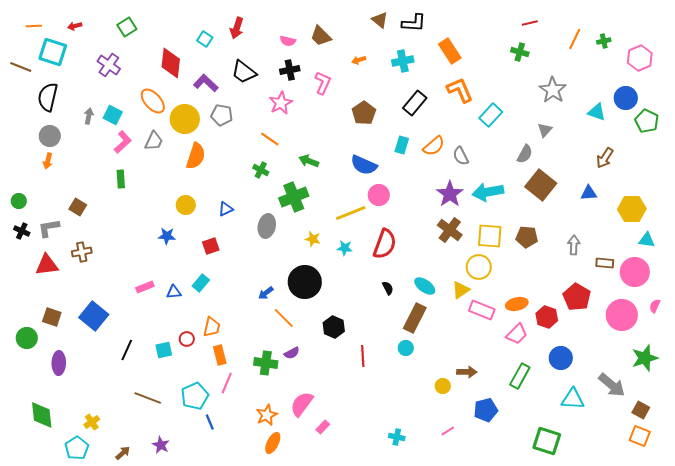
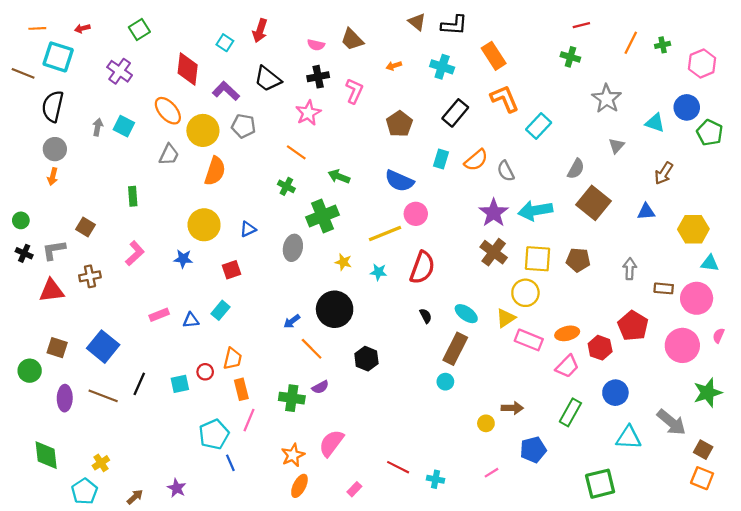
cyan cross: (403, 61) -> (442, 67), turned 30
gray triangle: (545, 130) -> (617, 146), moved
pink L-shape: (123, 142) -> (135, 253), moved
yellow circle: (186, 205) -> (204, 225), size x1.5
red line: (363, 356) -> (398, 467), moved, turned -60
brown line: (148, 398) -> (103, 396), moved
pink rectangle: (323, 427) -> (354, 489), moved
green square: (547, 441) -> (600, 484), turned -32

